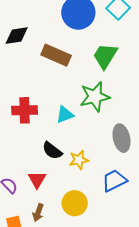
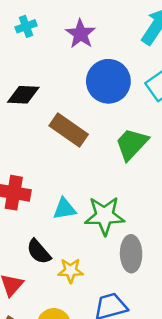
green star: (95, 97) -> (105, 216), moved

